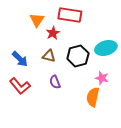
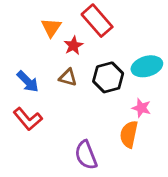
red rectangle: (70, 15) -> (97, 21), turned 40
purple semicircle: (55, 82) -> (86, 155), moved, size x1.5

